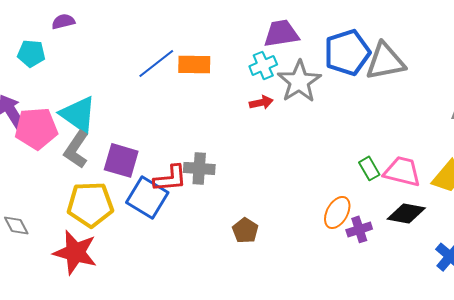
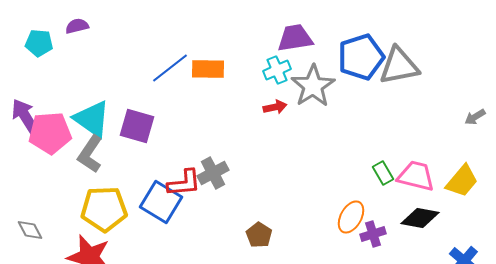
cyan pentagon: (31, 53) -> (39, 43), moved
purple square: (121, 160) -> (137, 126), moved
gray cross: (199, 168) -> (213, 173), turned -32

